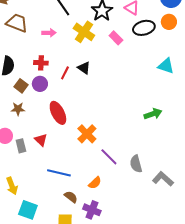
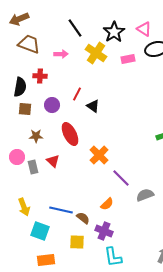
pink rectangle: (116, 38) -> (128, 59), turned -56
red cross: (41, 63) -> (40, 76), moved
black triangle: (84, 68) -> (93, 106), moved
brown square: (21, 86) -> (25, 109), moved, turned -32
brown star: (18, 109) -> (36, 136), moved
gray semicircle: (136, 164) -> (145, 195), moved, turned 84
blue line: (59, 173) -> (61, 210), moved

